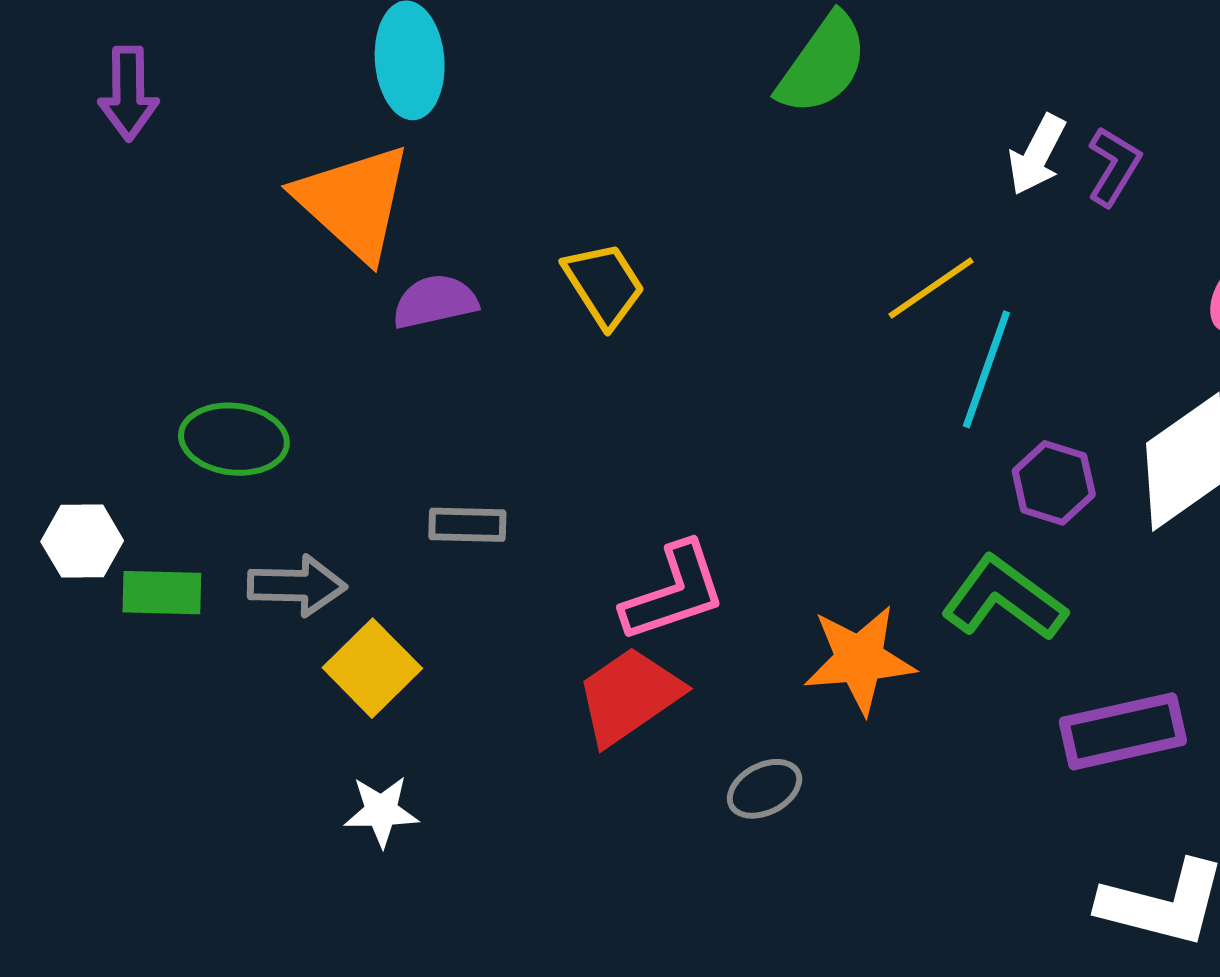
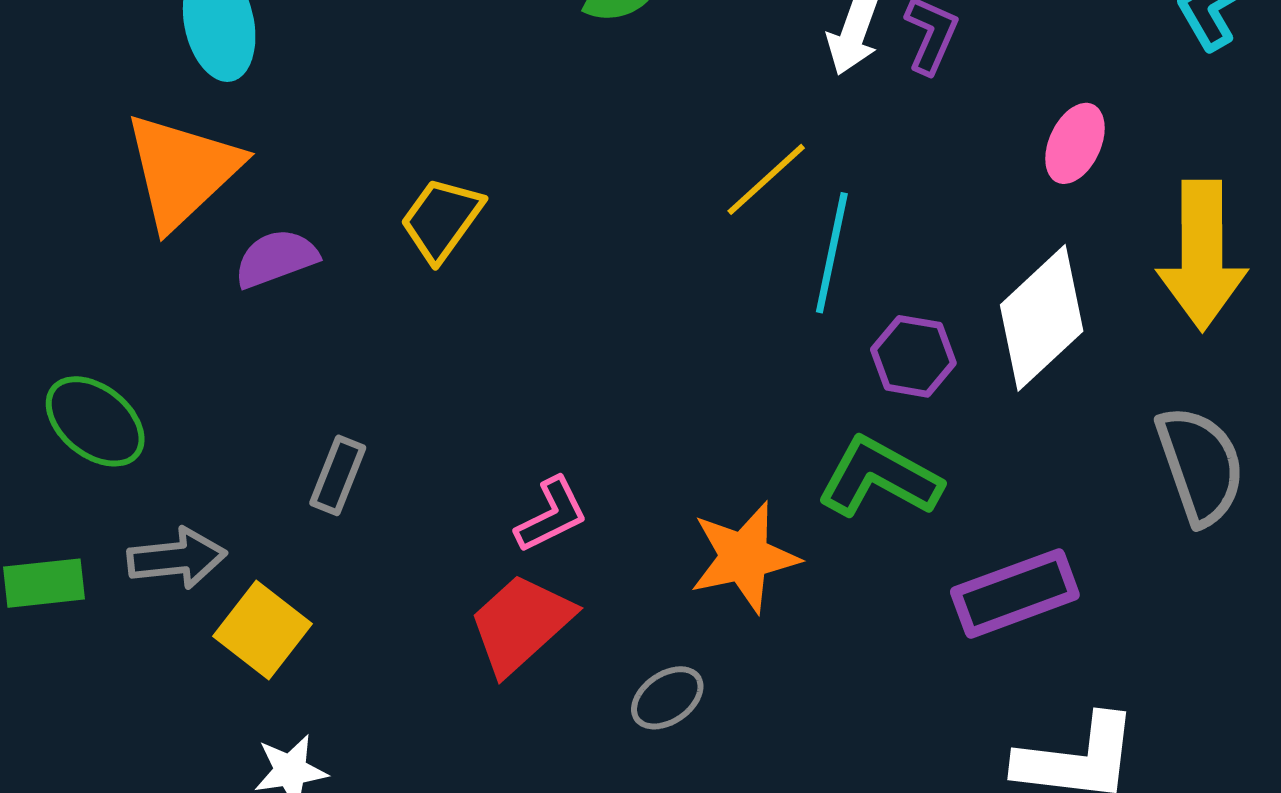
orange triangle: (354, 202) -> (182, 170), turned 42
yellow trapezoid: (604, 285) -> (442, 219), turned -104
green ellipse: (234, 439) -> (95, 421), turned 40
gray rectangle: (467, 525) -> (338, 475), turned -62
pink L-shape: (674, 592) -> (551, 515), size x0.7

